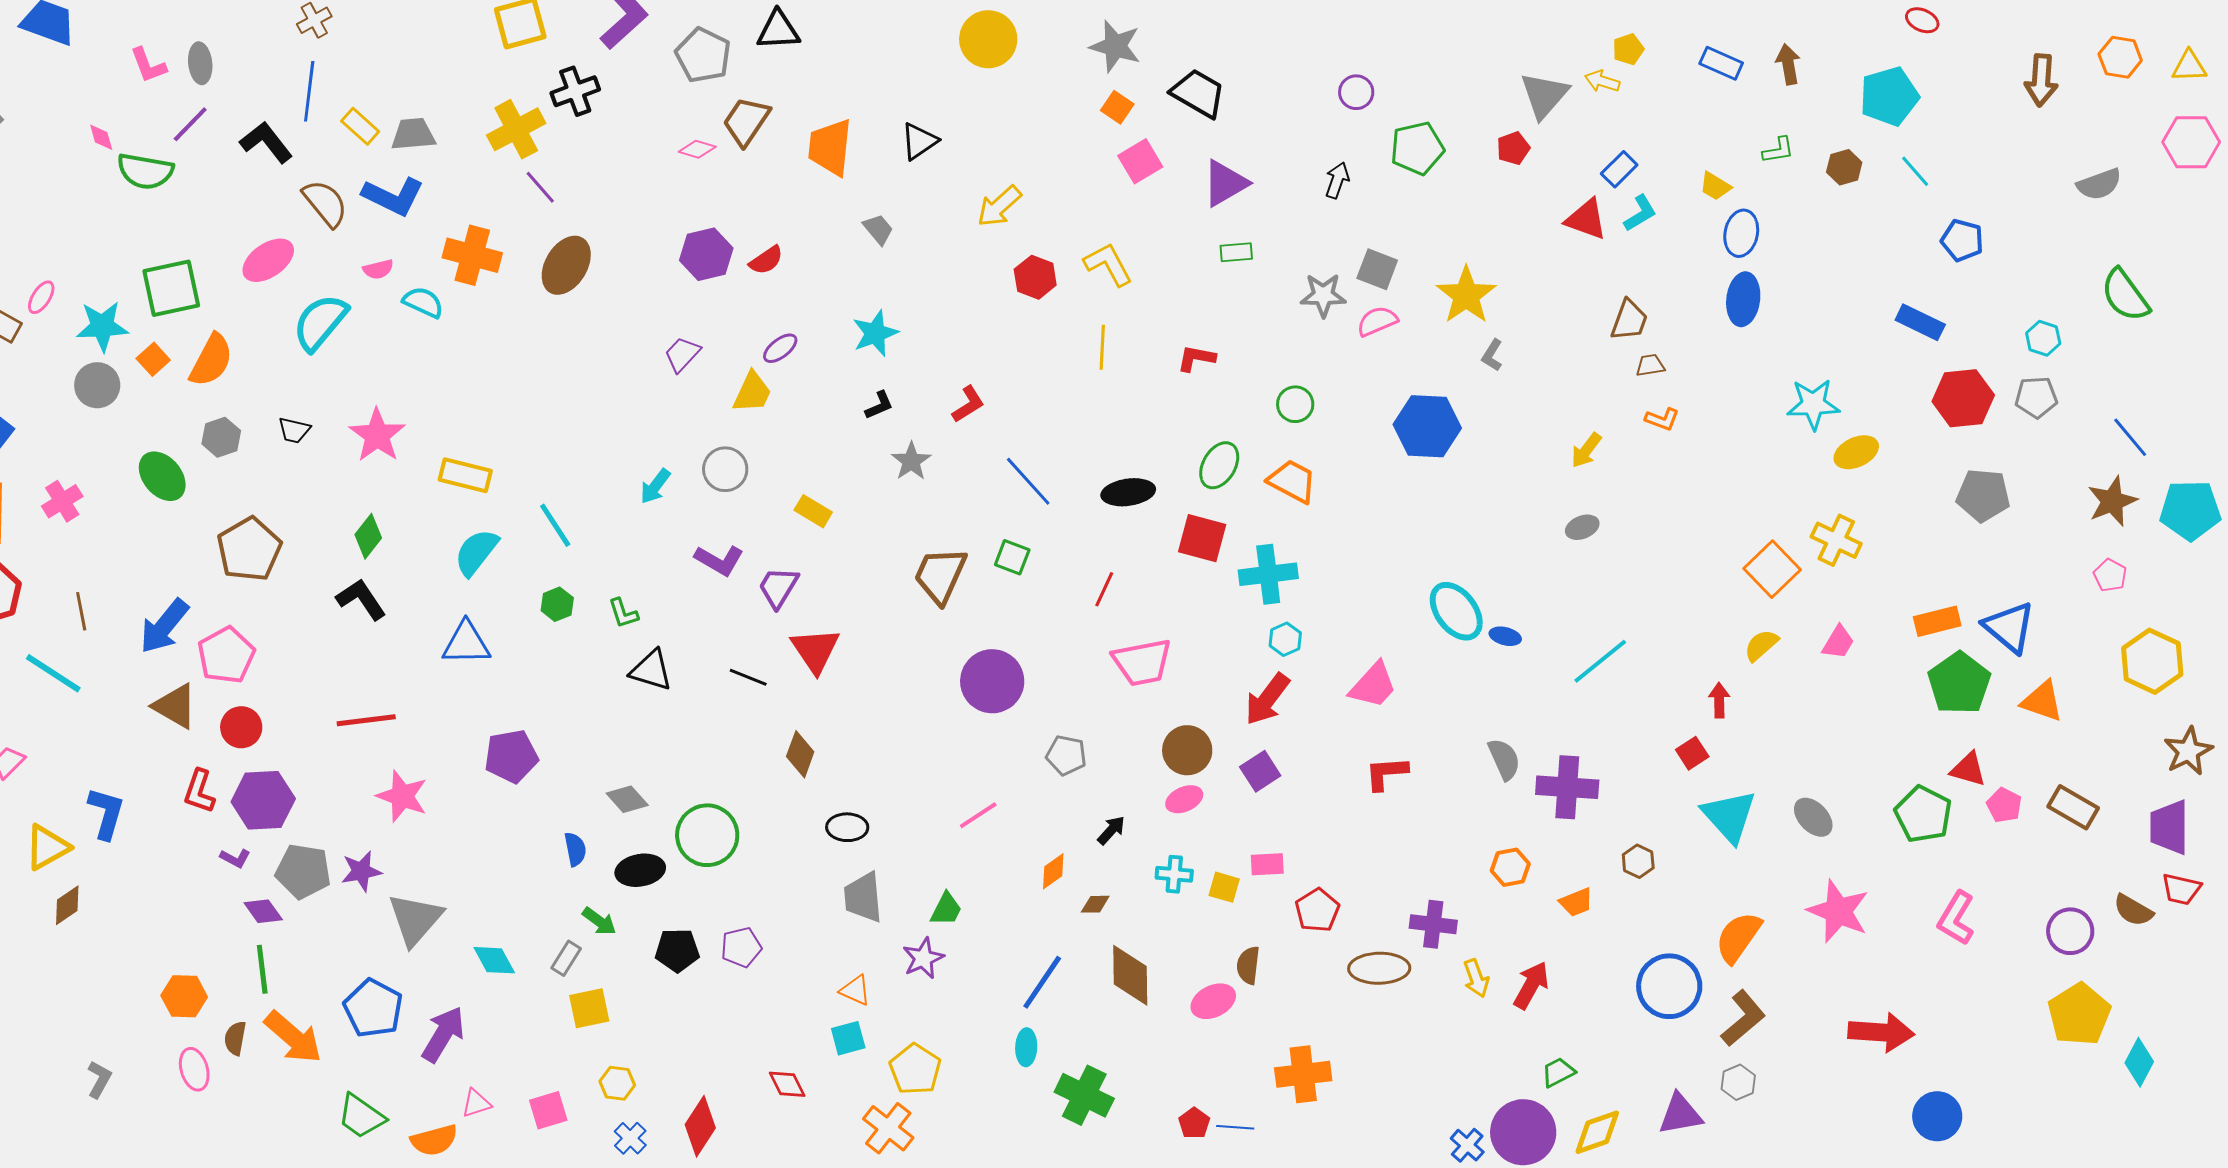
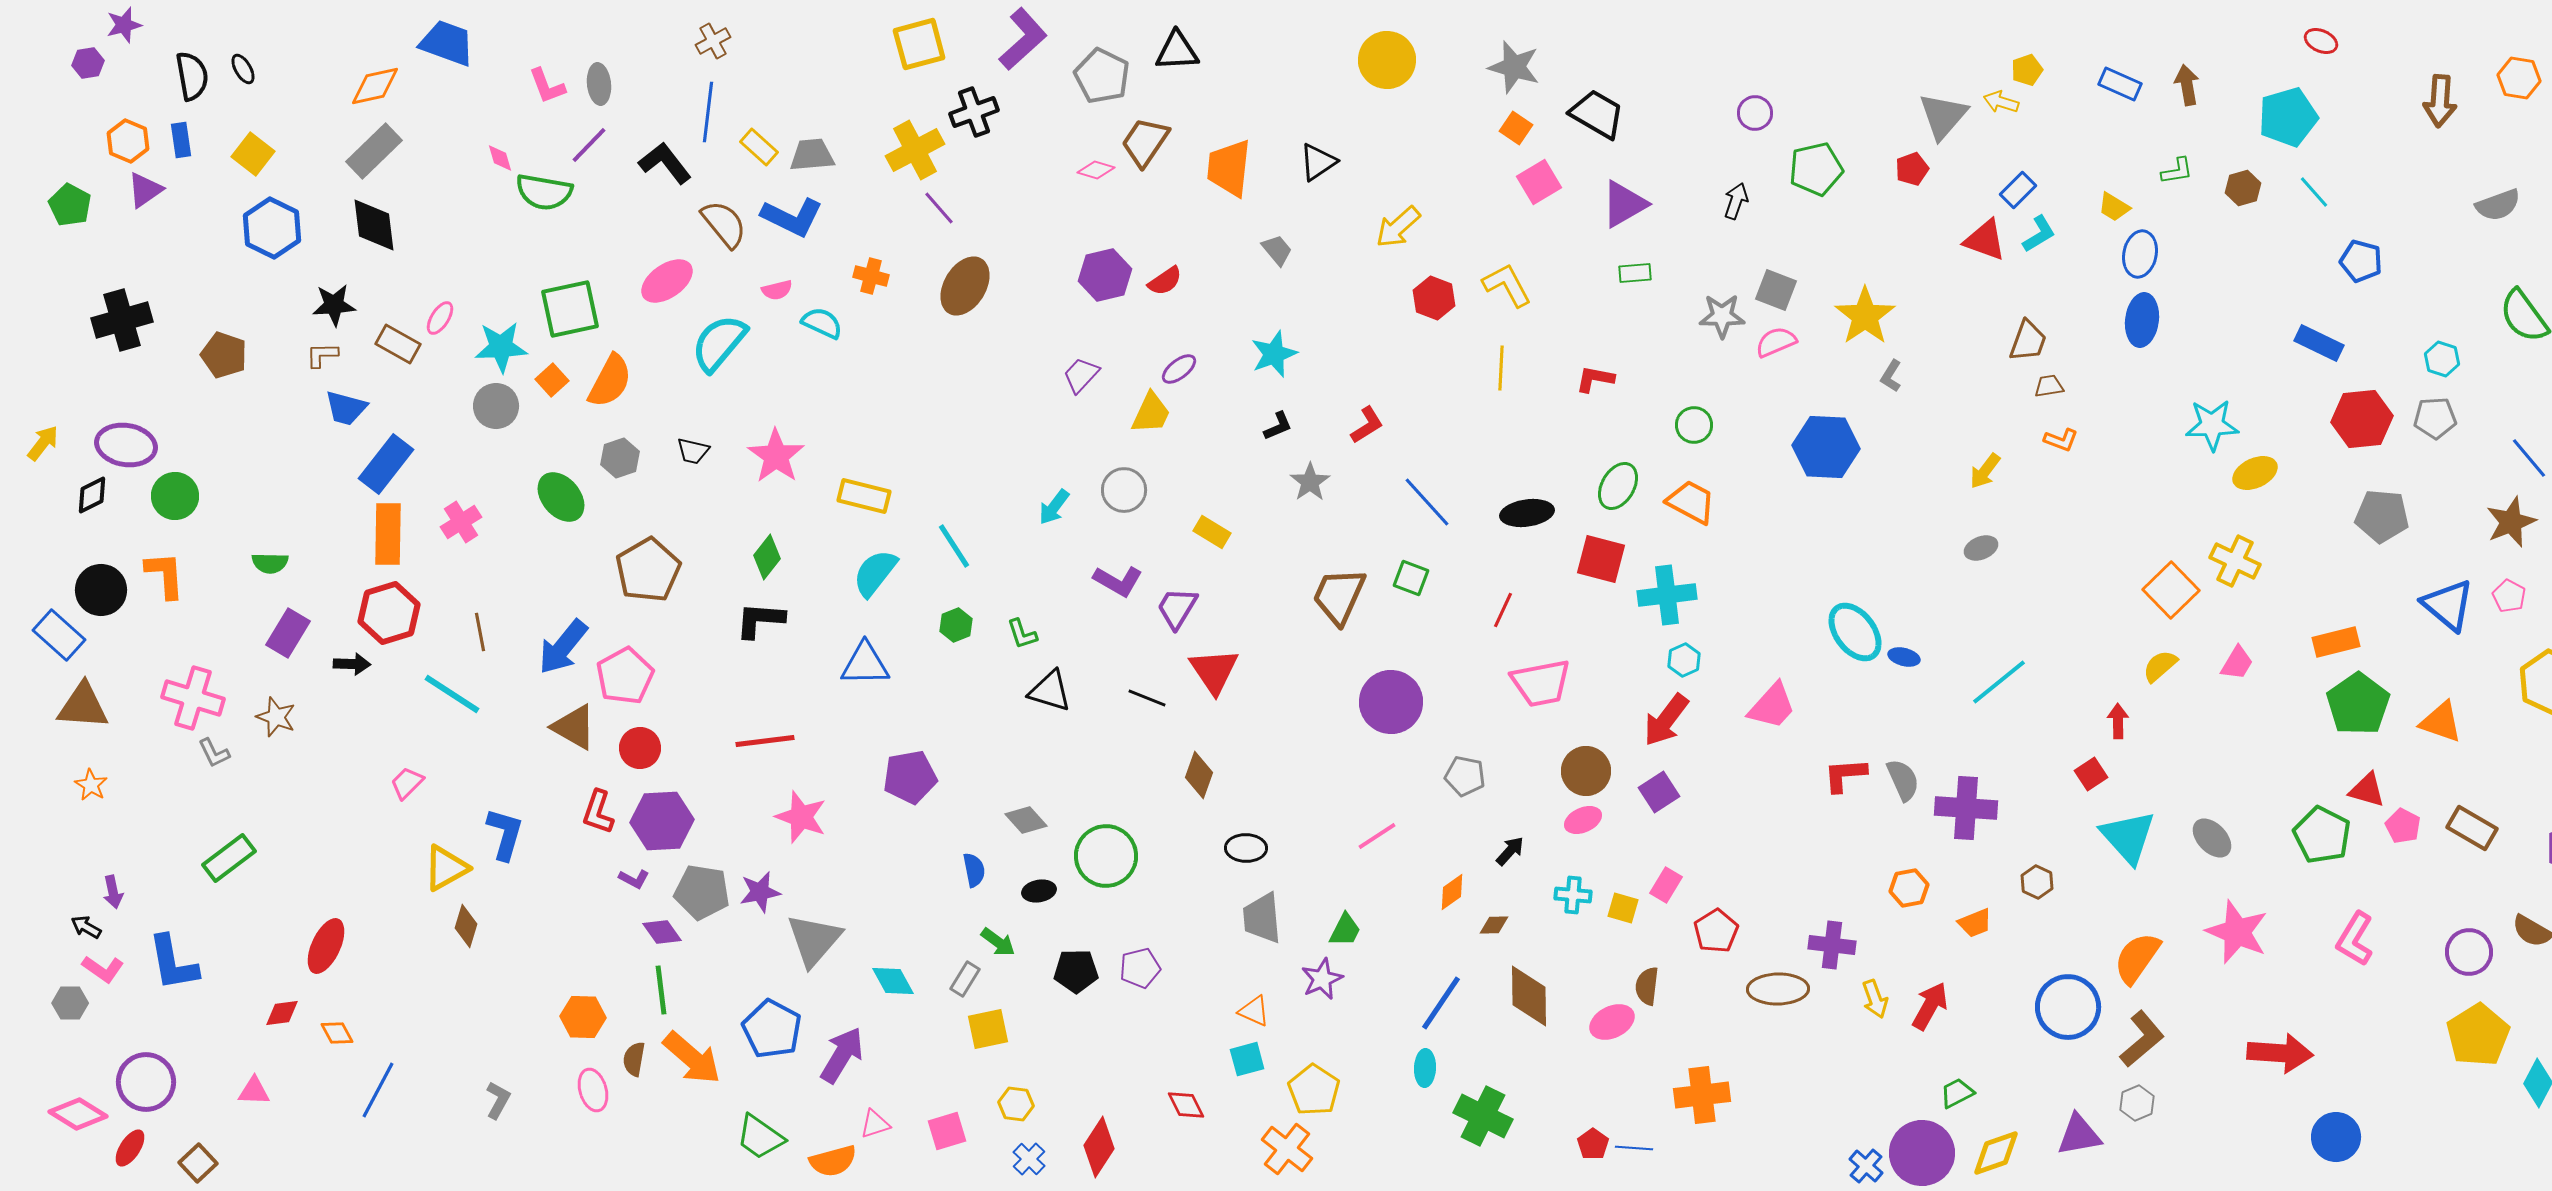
orange cross: (472, 255) -> (871, 276), size x0.6
black L-shape: (361, 599) -> (760, 620), turned -52
blue triangle: (2009, 627) -> (2448, 605), moved
red L-shape: (1386, 773) -> (1845, 775), moved
pink rectangle: (1267, 864) -> (1666, 885), turned -56
black ellipse: (640, 870) -> (1039, 891), size x0.7
brown diamond: (67, 905) -> (466, 926), turned -39

